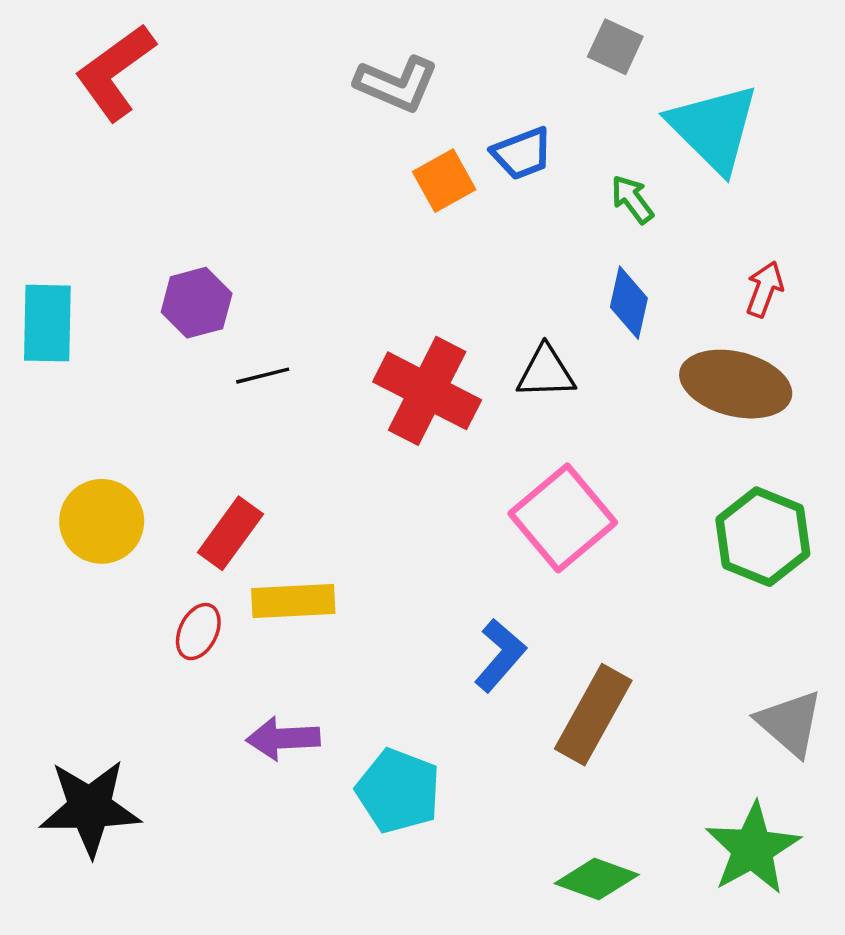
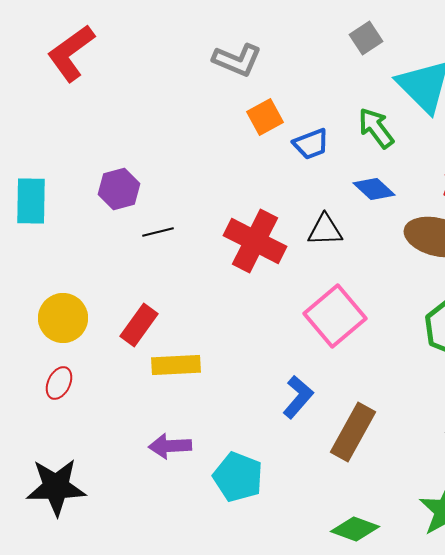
gray square: (615, 47) -> (366, 38), turned 32
blue trapezoid: (522, 153) -> (311, 144), moved
green arrow: (632, 199) -> (376, 128), size x1.4
blue diamond: (629, 303) -> (374, 189), turned -60
red ellipse: (198, 632) -> (59, 383), moved

